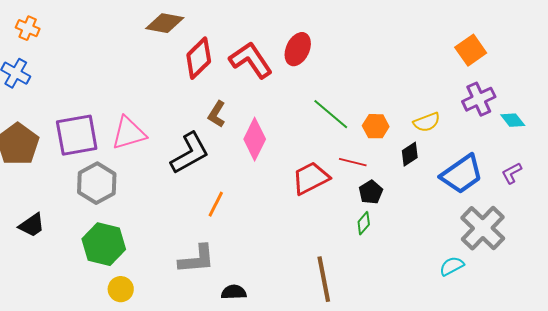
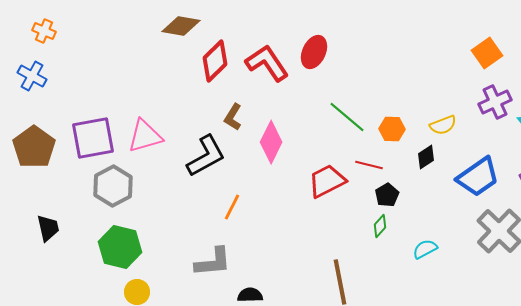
black trapezoid: (32, 225) -> (48, 228), turned -68
cyan semicircle: (452, 266) -> (425, 249), moved

